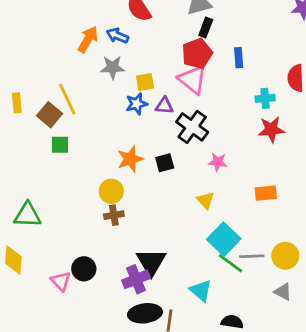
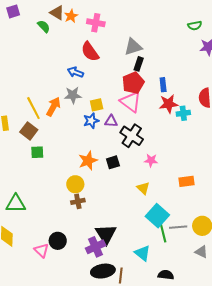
orange arrow: (88, 39) -> (53, 107), moved
yellow line: (67, 99) -> (33, 108), moved
red star: (271, 129) -> (169, 104), moved
green line: (230, 263) -> (163, 233), turned 42

